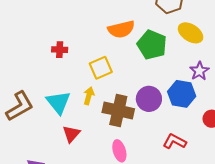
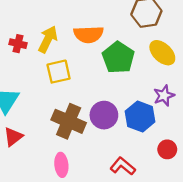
yellow arrow: (89, 96) -> (48, 39), moved, size x1.4

